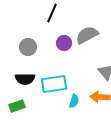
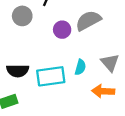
gray circle: (28, 47) -> (22, 16), moved
cyan semicircle: (74, 101) -> (80, 67), moved

